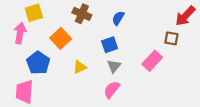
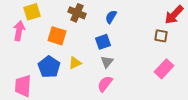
orange square: (61, 38) -> (57, 36), turned -30
pink rectangle: (152, 61) -> (164, 69), moved
blue pentagon: (38, 63) -> (49, 67), moved

